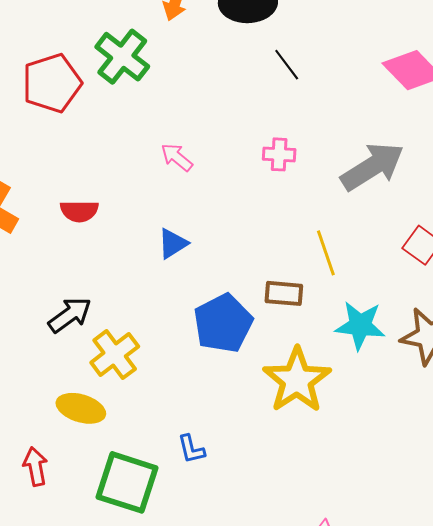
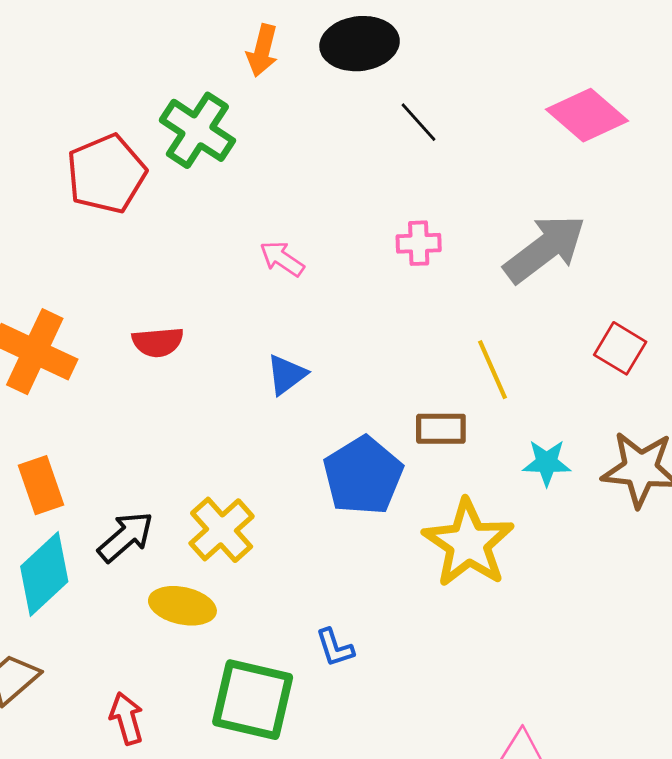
black arrow: (70, 315) -> (126, 537), moved
cyan star: (360, 325) -> (547, 463), size x0.7
red arrow: (35, 467) -> (127, 718), moved

